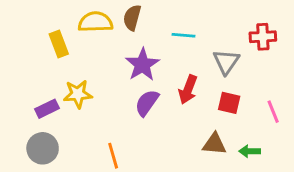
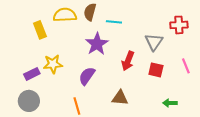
cyan line: (184, 35) -> (114, 22), moved
purple semicircle: (147, 103) -> (87, 76), moved
pink line: (273, 112) -> (186, 66), moved
brown triangle: (214, 144) -> (120, 98), moved

